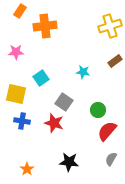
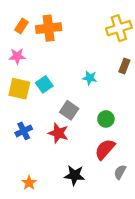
orange rectangle: (20, 11) -> (22, 26), moved
brown rectangle: (115, 61) -> (124, 66), turned -32
yellow square: (16, 94) -> (19, 89), moved
blue cross: (22, 121) -> (24, 131), turned -35
red semicircle: (107, 131) -> (105, 149), moved

